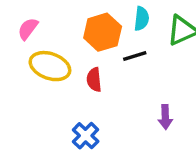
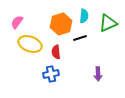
blue cross: (86, 136) -> (51, 74), moved, turned 35

